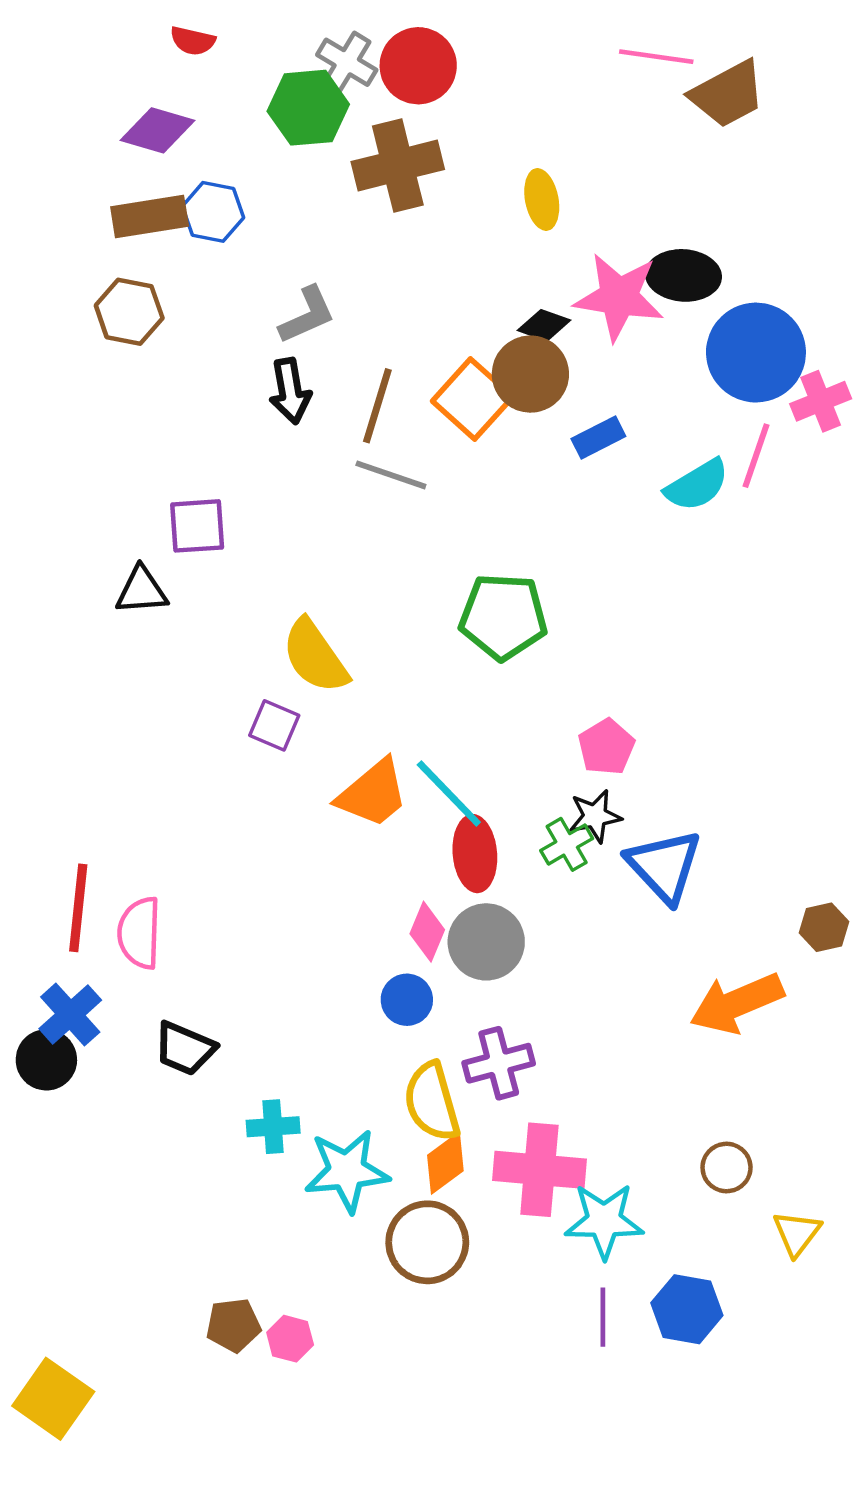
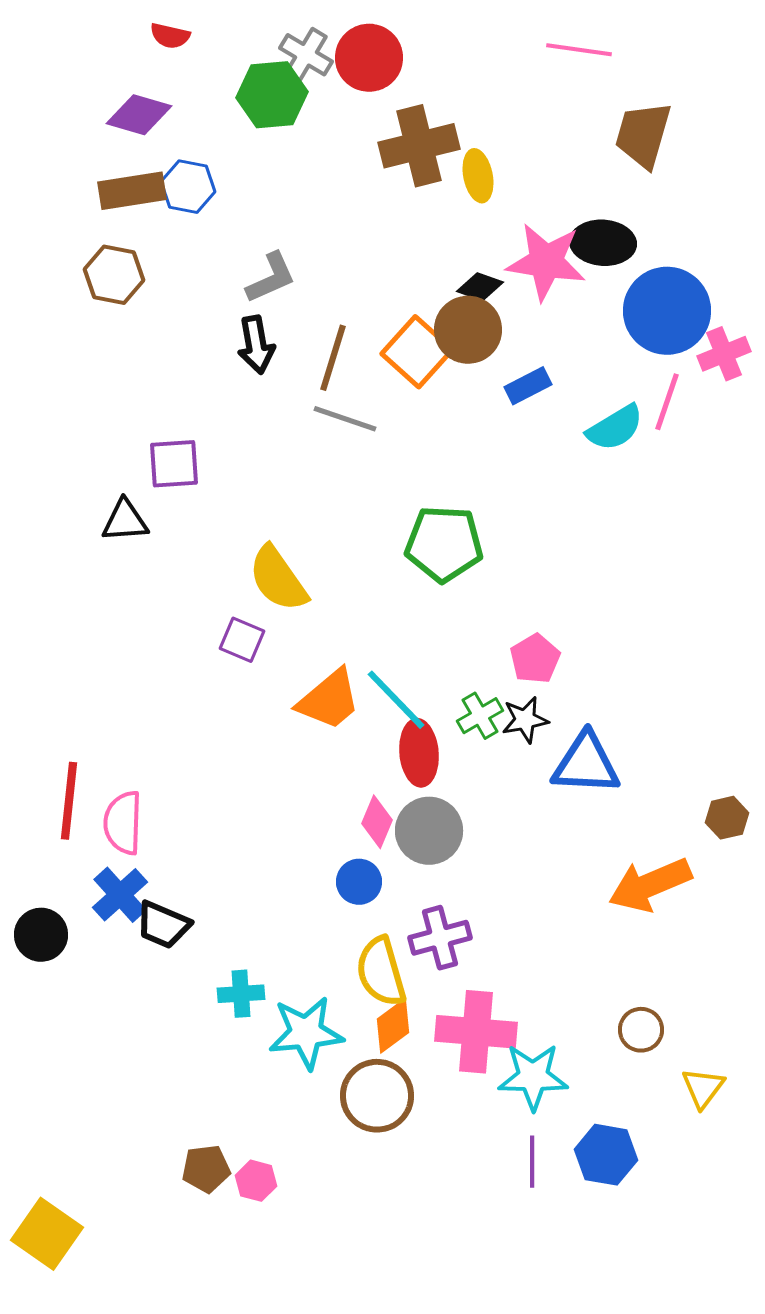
brown trapezoid: (728, 94) -> (643, 135), moved, turned 134
brown cross: (398, 165) -> (419, 146), moved
green cross: (567, 844) -> (480, 716), moved
blue triangle: (664, 866) -> (586, 764), turned -44
blue cross: (70, 1014) -> (120, 895), moved

